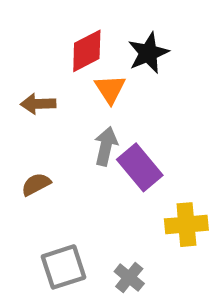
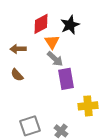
gray arrow: (106, 146) -> (55, 59), moved, turned 120
purple rectangle: (140, 167) -> (66, 79), turned 30
brown semicircle: (36, 184) -> (17, 75), moved, turned -104

